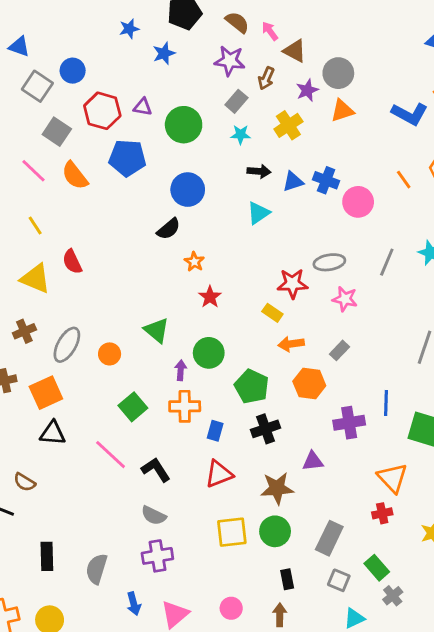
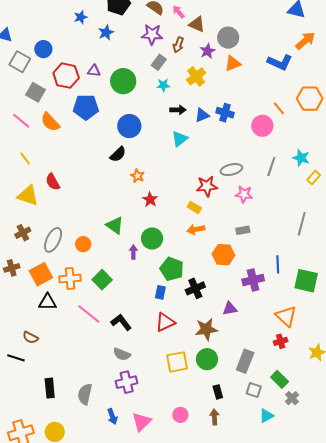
pink circle: (358, 202) -> (262, 126), moved
orange arrow: (291, 344) -> (196, 229), moved
gray rectangle: (340, 350) -> (243, 230), turned 40
green pentagon: (252, 387) -> (172, 269), moved
orange cross: (185, 406) -> (70, 278), moved

